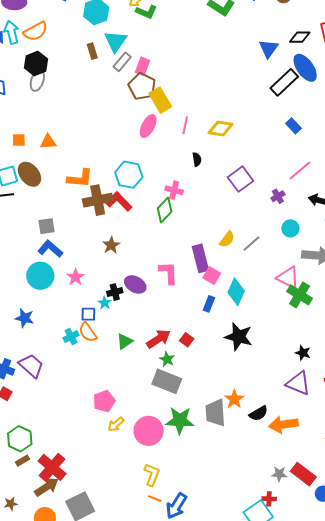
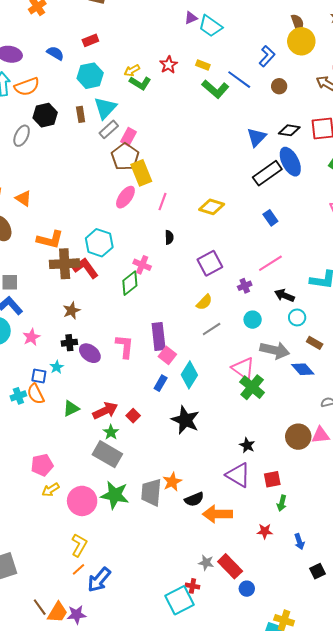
black hexagon: (36, 63) -> (45, 115), moved
yellow diamond: (221, 128) -> (212, 207), moved
orange triangle: (48, 142) -> (23, 198), turned 30
yellow semicircle: (227, 239) -> (204, 302), moved
black cross: (115, 292) -> (69, 343), moved
orange line: (155, 499) -> (79, 569), turned -72

